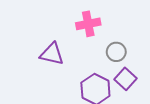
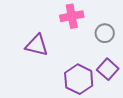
gray circle: (116, 52) -> (105, 33), moved

